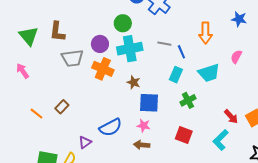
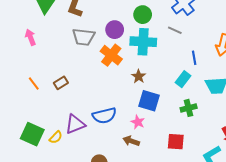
gray line: (164, 44) -> (175, 30), moved
red square: (184, 135) -> (176, 142), turned -30
purple triangle: (85, 142) -> (75, 124), size x1.5

